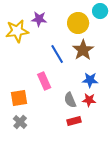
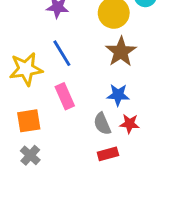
yellow star: (17, 31) -> (26, 69), moved
blue line: (57, 54) -> (62, 53), moved
blue star: (90, 80) -> (118, 95), moved

